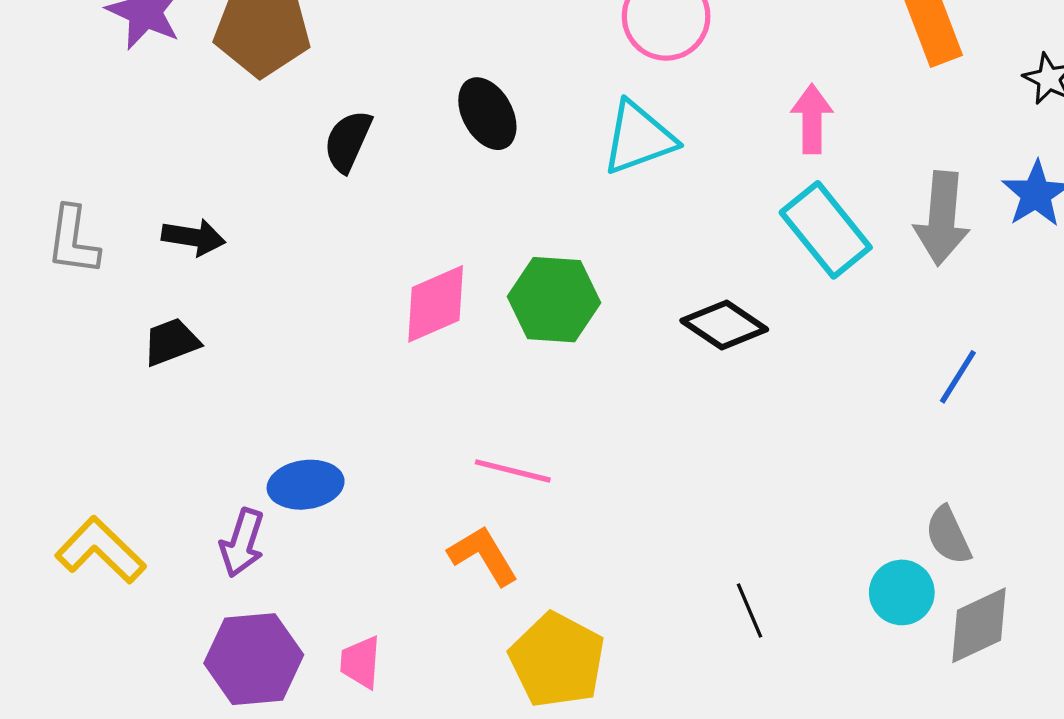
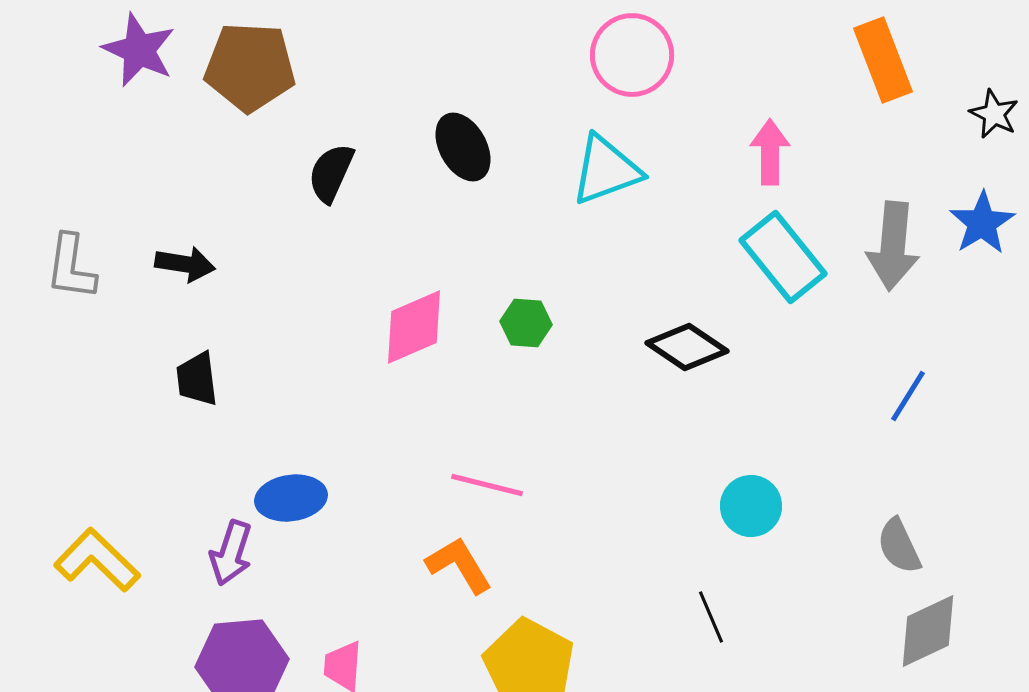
green hexagon: (554, 300) -> (526, 323), size x0.6
black trapezoid: (171, 342) -> (197, 379), moved, turned -76
cyan circle: (902, 592) -> (751, 506), moved

